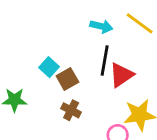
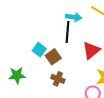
black line: (105, 60) -> (68, 32), moved

